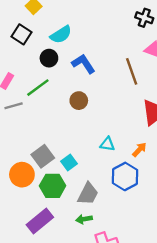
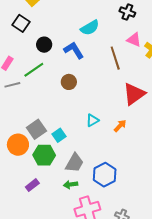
cyan semicircle: (61, 35) -> (90, 28), moved
cyan triangle: (107, 144) -> (92, 120), turned -40
blue hexagon: (125, 176) -> (105, 175), moved
purple rectangle: (40, 221) -> (32, 185), size x0.6

